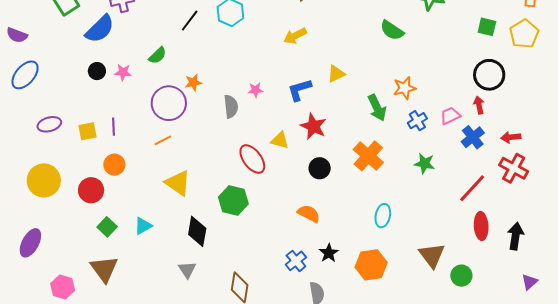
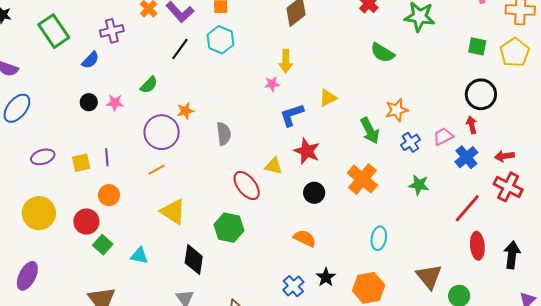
blue semicircle: (100, 29) -> (90, 60), size x0.6
yellow arrow: (295, 36) -> (286, 61), turned -60
pink star: (255, 90) -> (272, 84), moved
cyan triangle: (143, 226) -> (139, 256), turned 42
green square: (107, 227) -> (103, 245), moved

